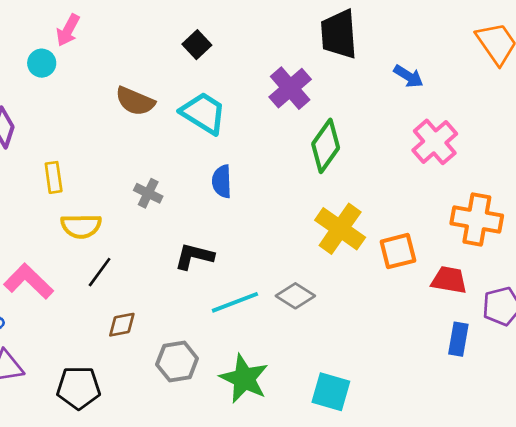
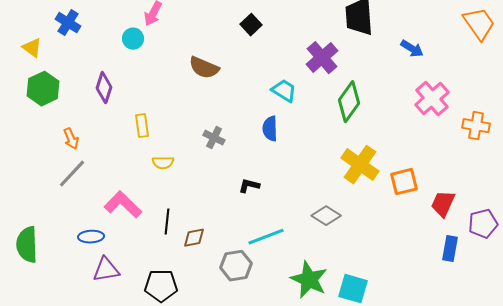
cyan trapezoid: (203, 113) -> (284, 91), moved, size x0.7
orange cross: (477, 220) -> (476, 126), moved, size x0.7
yellow semicircle: (81, 226) -> (163, 163), size x0.7
black L-shape: (194, 256) -> (249, 186), size x0.7
black line: (100, 272) -> (167, 222), moved, turned -30
red trapezoid: (449, 280) -> (443, 204), turned -76
cyan line: (235, 302) -> (266, 237), moved
green star: (244, 379) -> (309, 280), moved

